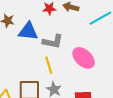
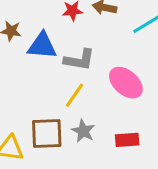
yellow line: (49, 65) -> (75, 95), turned 54

